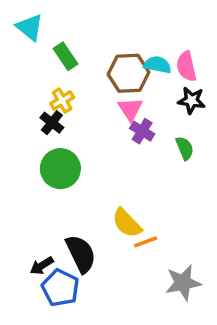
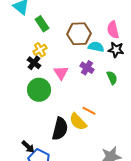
cyan semicircle: (157, 65) -> (96, 47), moved
pink triangle: (130, 109) -> (61, 73), moved
orange line: (146, 242) -> (89, 111), moved, turned 48
black semicircle: (81, 254) -> (60, 129), moved, turned 40
black arrow: (42, 266) -> (28, 147), turned -104

